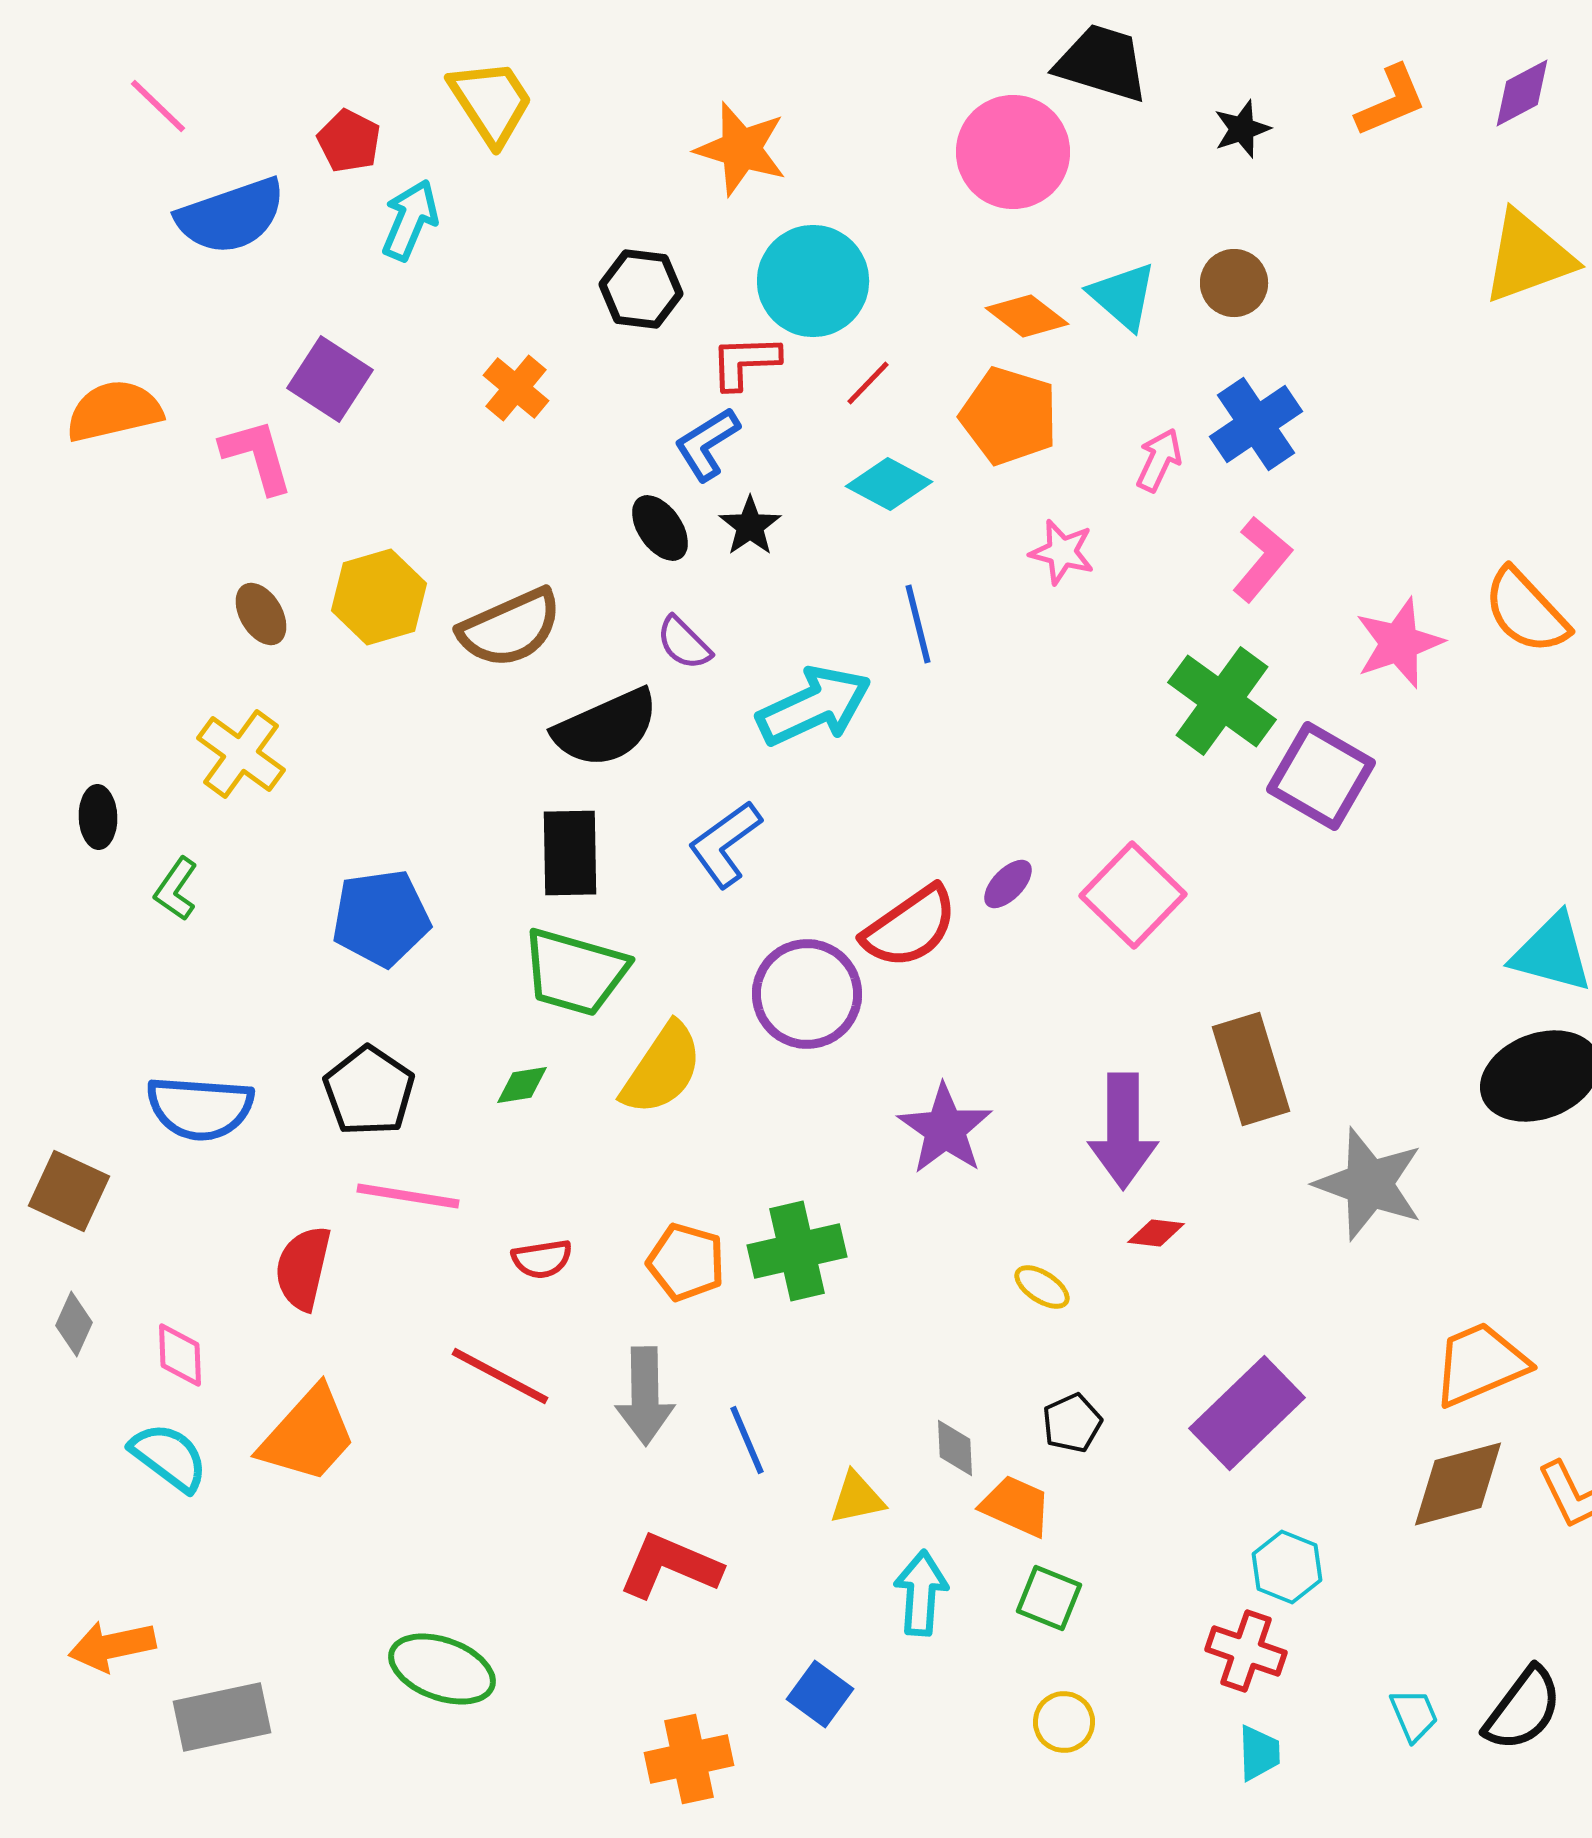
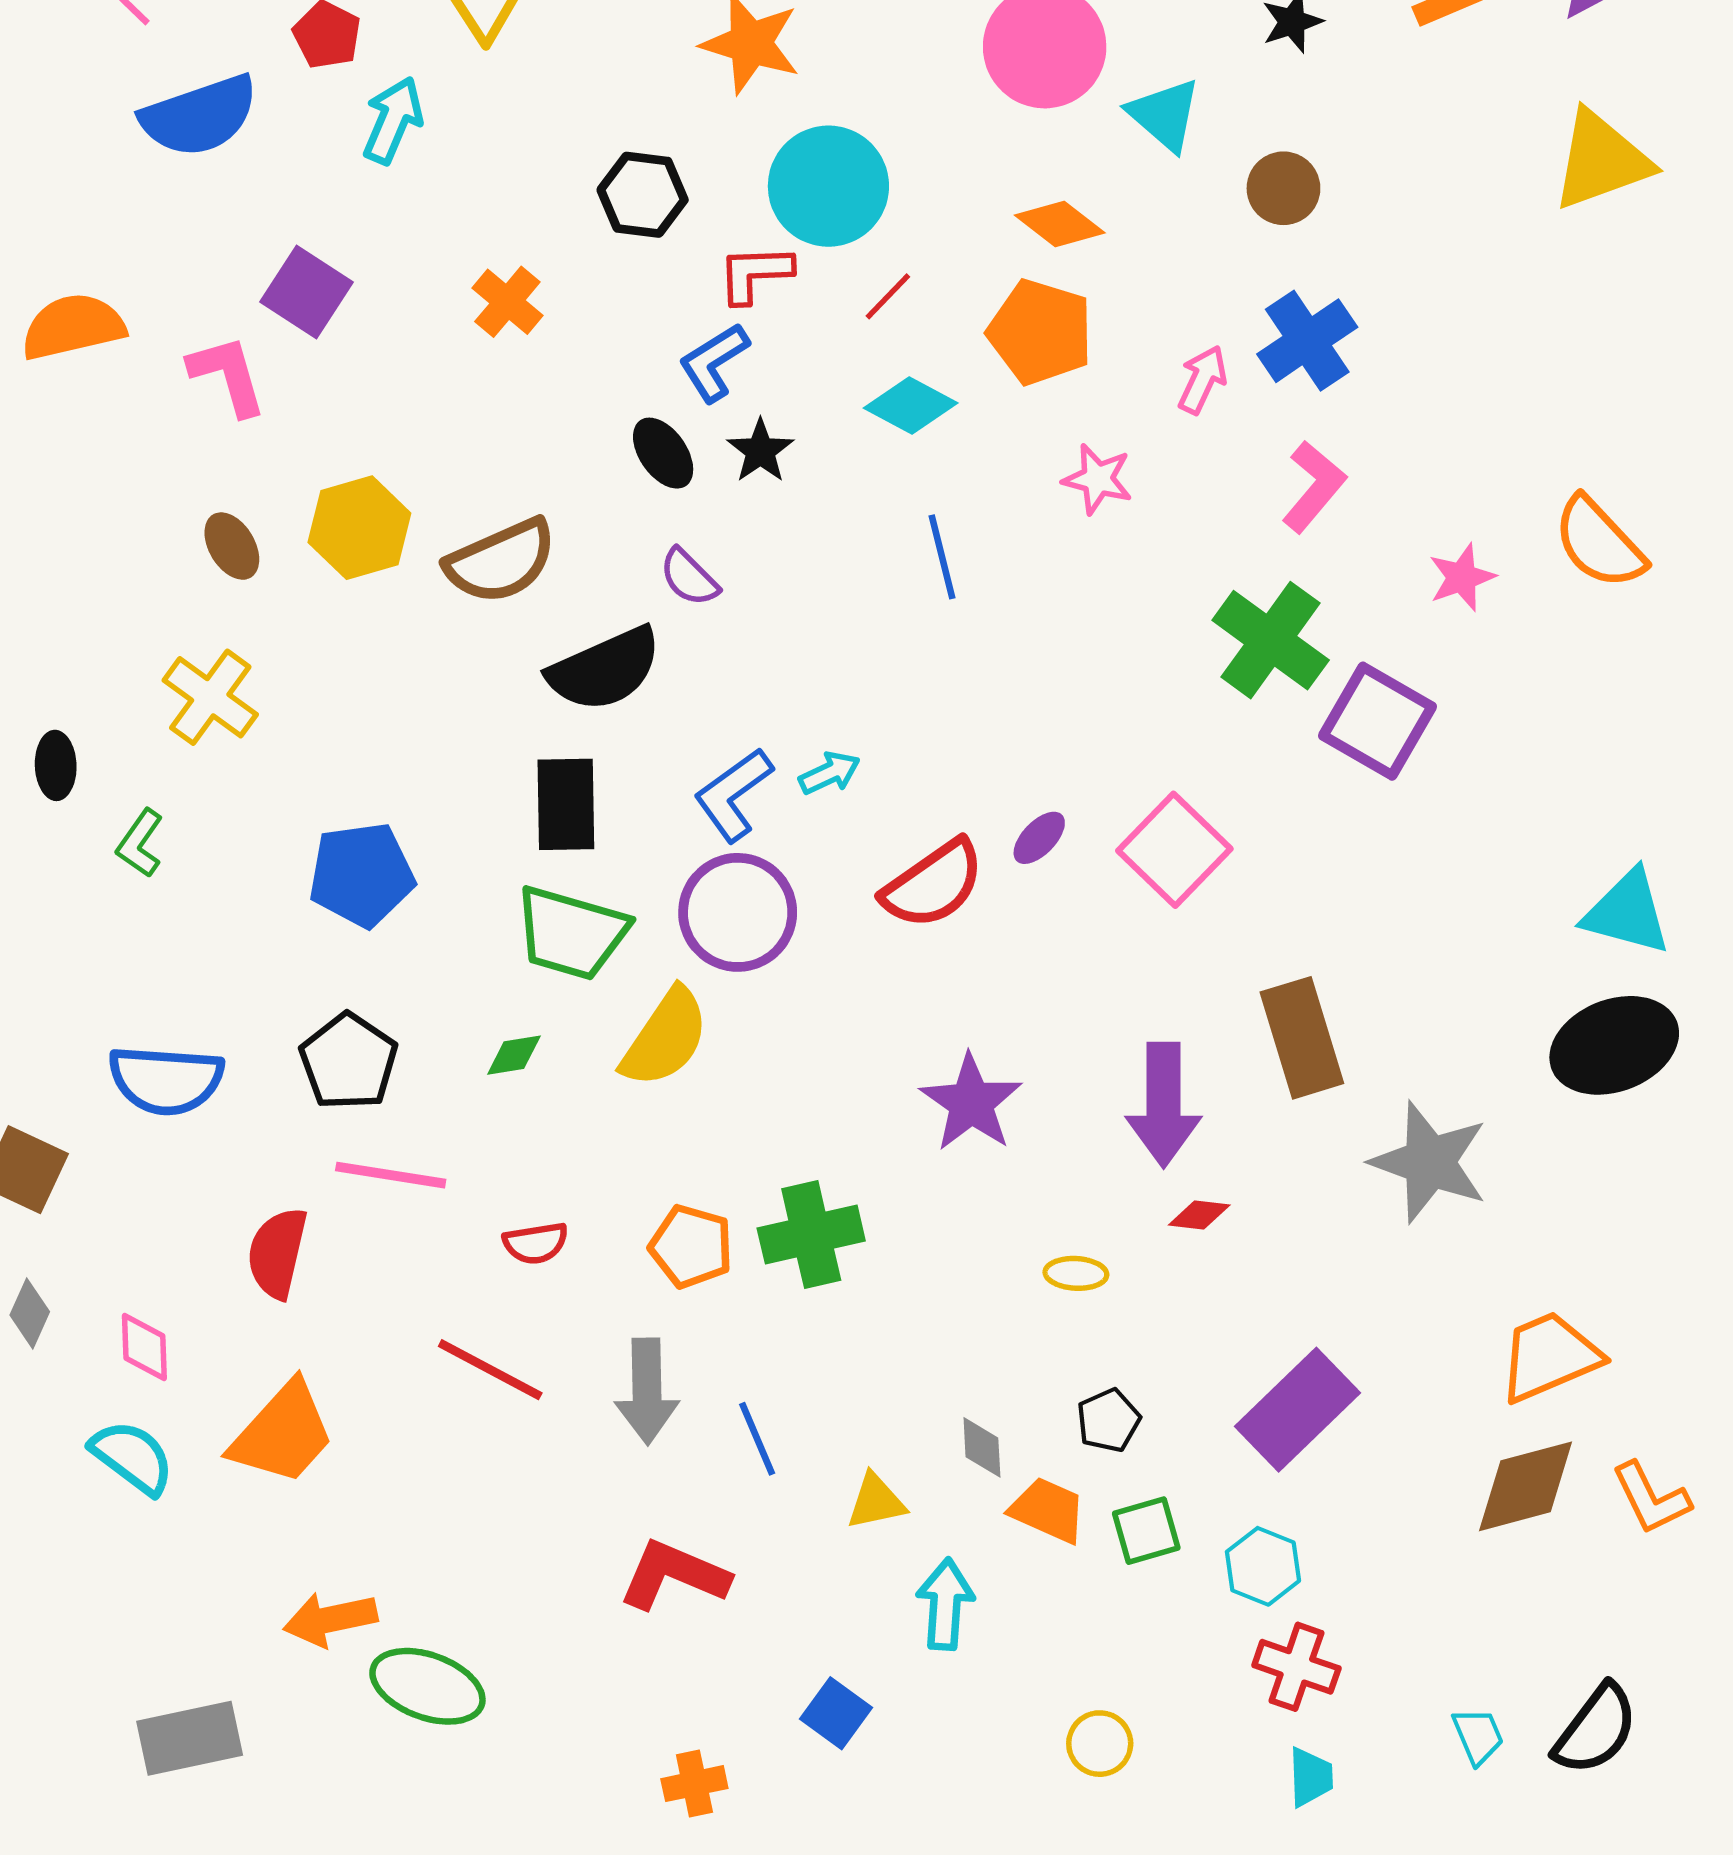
cyan triangle: (1123, 296) -> (1165, 115), moved
pink star: (1399, 643) -> (1462, 577), size x0.7
cyan arrow: (814, 706) -> (830, 773), moved, size x0.5
purple circle: (807, 994) -> (738, 912), moved
yellow ellipse: (1042, 1287) -> (1076, 1273), turned -30
cyan hexagon: (1287, 1567) -> (1263, 1566), moved
green square: (1049, 1598) -> (1146, 1531), moved, turned -38
orange arrow: (112, 1646) -> (330, 1619), moved
orange cross: (689, 1759) -> (694, 1784), size x0.7

